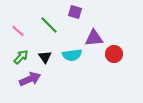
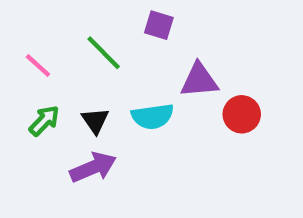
purple arrow: (30, 79) -> (93, 167), moved

